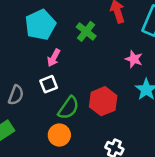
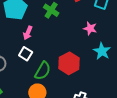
white square: (49, 84) -> (26, 54), turned -32

